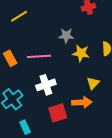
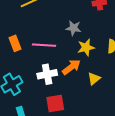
yellow star: (81, 53) -> (86, 47), turned -30
orange arrow: (82, 102) -> (71, 67), moved, turned -42

